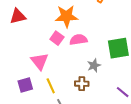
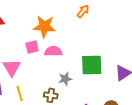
pink square: (57, 38) -> (32, 47), turned 32

